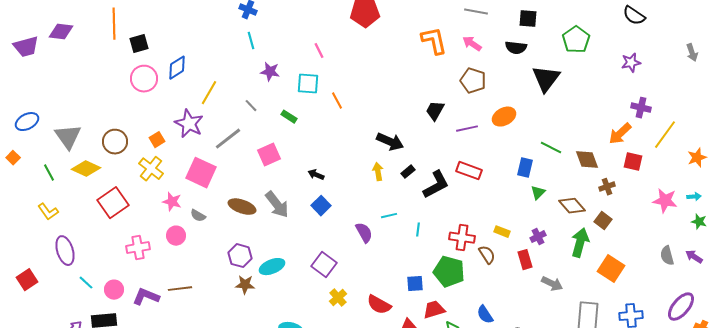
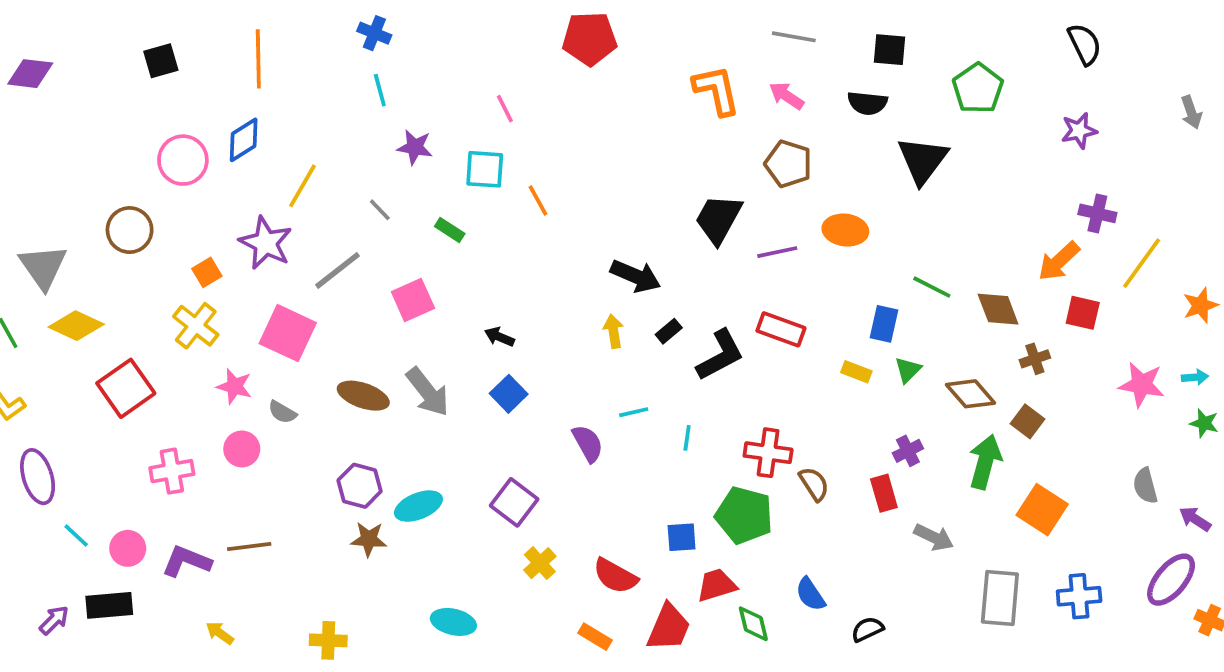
black semicircle: (634, 16) -> (1085, 44), turned -150
orange line: (114, 24) -> (258, 59), moved
black square: (139, 44) -> (161, 61), moved
black trapezoid: (435, 111) -> (718, 219), size x1.4
orange ellipse: (504, 117) -> (845, 230), turned 35
brown circle: (115, 142) -> (130, 230), moved
yellow rectangle: (502, 232) -> (856, 372), moved
purple arrow: (694, 257) -> (1195, 519), moved

